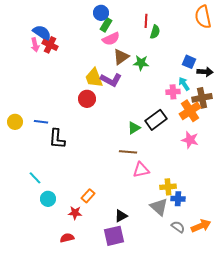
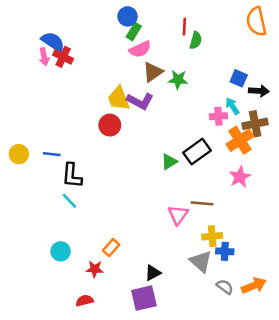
pink star: (190, 140) -> (240, 177), turned 30
brown line: (128, 152) -> (202, 203), moved
pink triangle: (141, 170) -> (178, 215), turned -42
cyan line: (35, 178) -> (69, 201), moved

